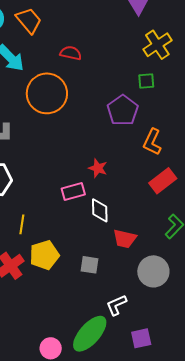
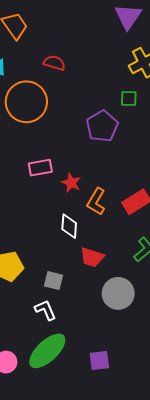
orange L-shape: (152, 142) -> (96, 202), moved
pink rectangle: (73, 191) -> (40, 168), moved
white L-shape: (116, 305) -> (45, 310), moved, turned 85

